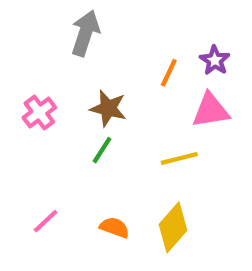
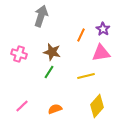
pink cross: (39, 113) -> (19, 54), turned -35
orange semicircle: (115, 227) -> (55, 109), turned -40
yellow diamond: (173, 227) -> (97, 106), moved

